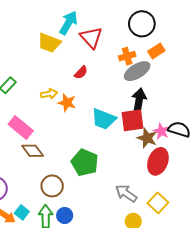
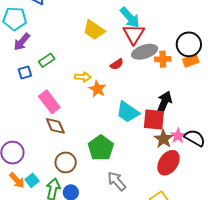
cyan arrow: (68, 23) -> (130, 18), moved, turned 95
black circle: (142, 24) -> (189, 44), moved
gray ellipse: (137, 71) -> (145, 52), moved
gray arrow: (126, 193) -> (117, 181), moved

